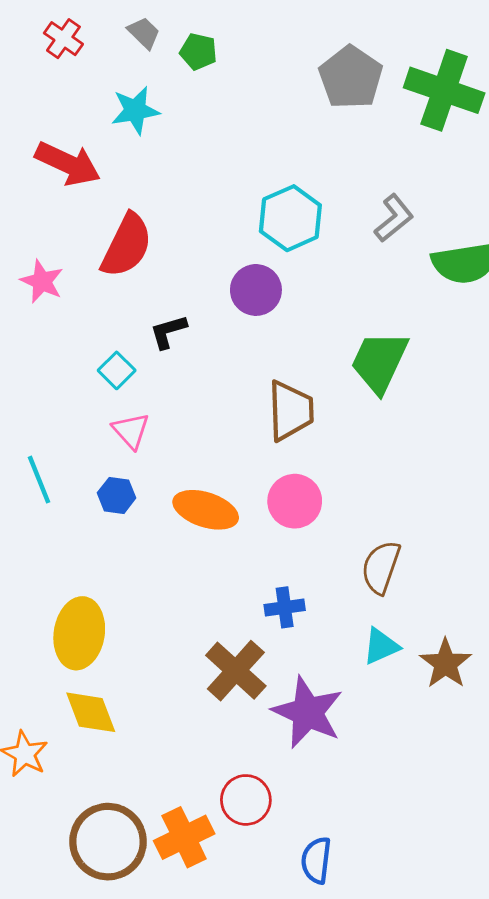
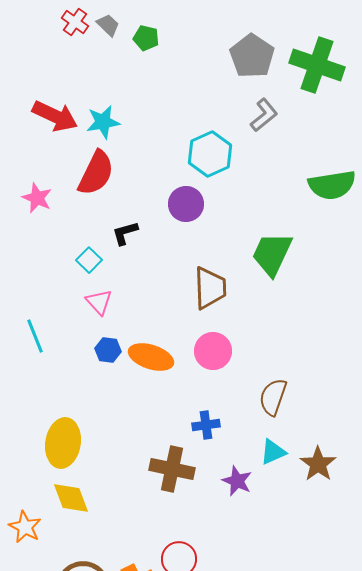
red cross: (63, 39) -> (75, 22), moved
cyan star: (135, 110) -> (103, 122), moved
gray L-shape: (394, 218) -> (264, 115), moved
blue hexagon: (117, 495) -> (108, 350), moved
brown cross: (236, 671) -> (172, 469), turned -30
purple star: (308, 712) -> (237, 481), moved, size x0.6

